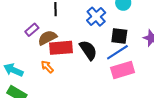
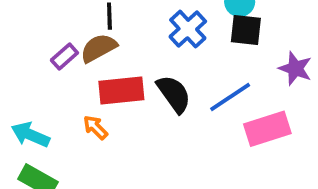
black square: (119, 36) -> (246, 30), moved
brown semicircle: (47, 38) -> (99, 48), moved
pink rectangle: (123, 70) -> (267, 129), moved

